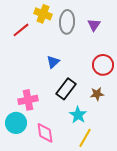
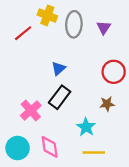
black rectangle: (66, 89) -> (60, 97), moved
pink cross: (28, 100) -> (31, 110), turned -30
cyan circle: (16, 123) -> (18, 148), moved
yellow line: (85, 138) -> (94, 152), turned 60

